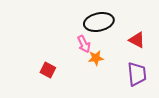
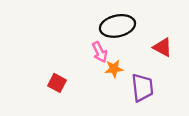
purple trapezoid: (137, 74) -> (142, 88), moved

